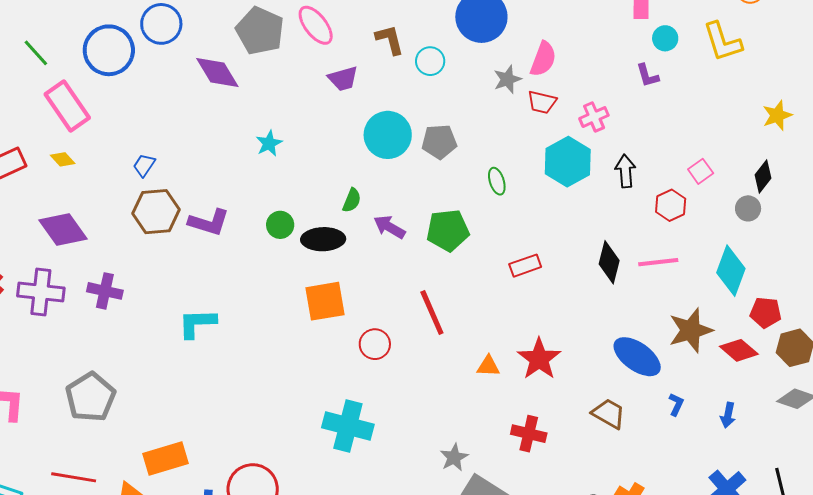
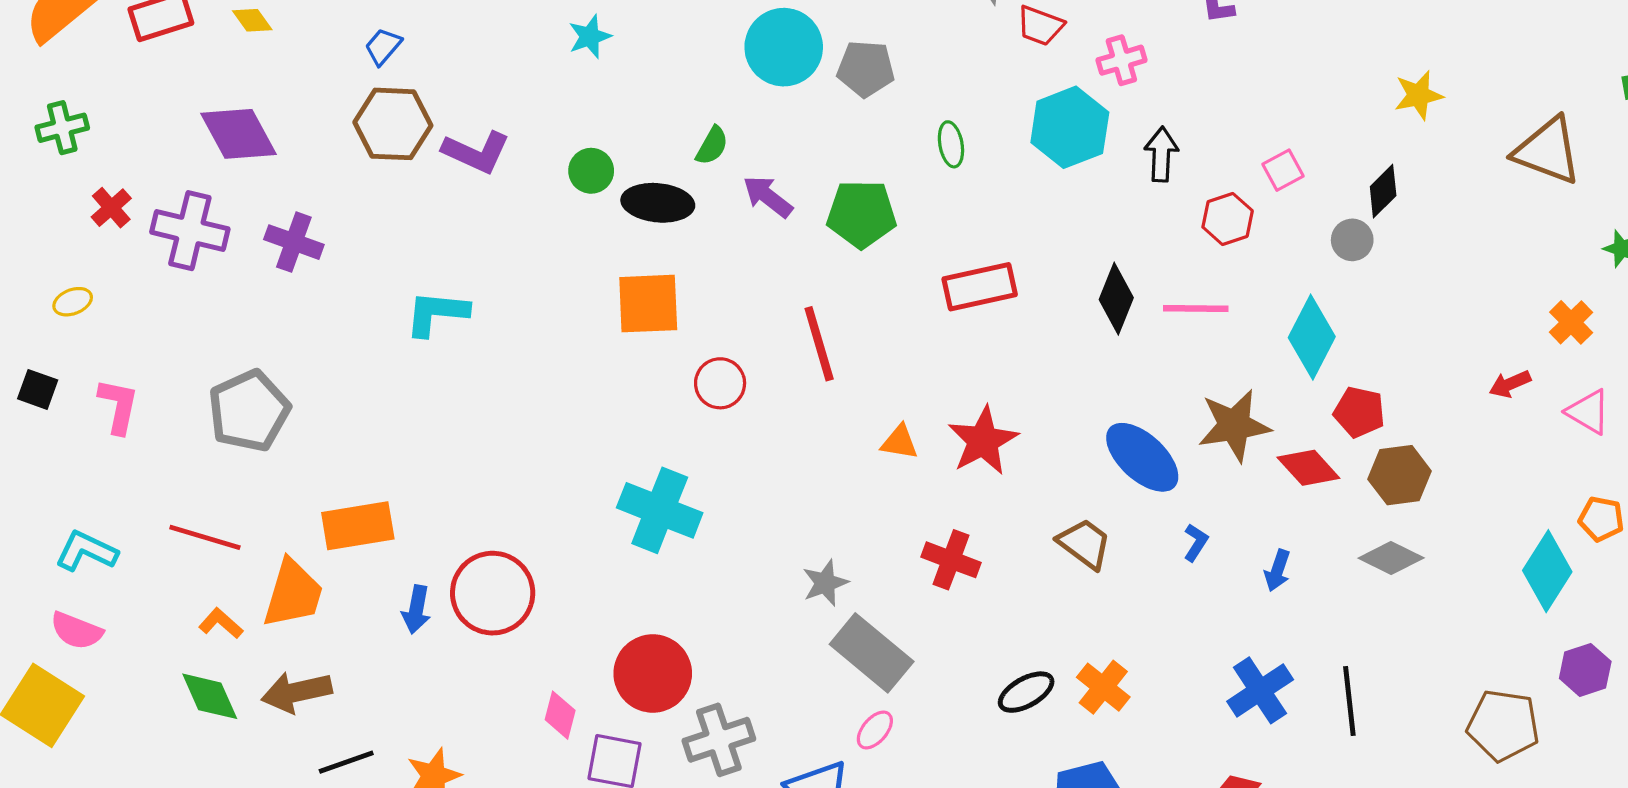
red rectangle: (525, 266) -> (980, 287), size x1.4

